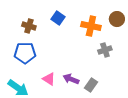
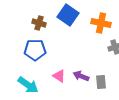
blue square: (58, 18) -> (68, 15), size x1.5
gray rectangle: (91, 85) -> (101, 82), turned -40

